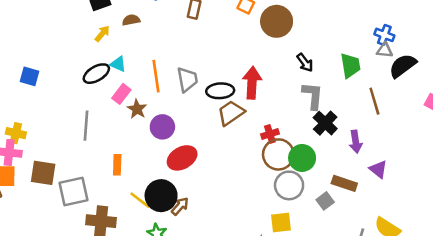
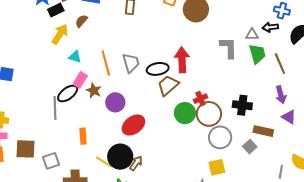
brown semicircle: (131, 20) -> (81, 21), turned -32
yellow arrow: (102, 34) -> (60, 34), size x1.5
gray triangle: (385, 50) -> (252, 35), moved
black arrow: (305, 63) -> (270, 27), moved, turned 126
green trapezoid: (350, 66) -> (257, 54), moved
black ellipse: (96, 74) -> (68, 94), moved
gray L-shape: (313, 96) -> (228, 48), moved
black cross: (325, 123) -> (242, 105), moved, turned -30
purple arrow: (356, 142) -> (281, 95), moved
green circle: (302, 158) -> (185, 113), moved
gray square: (74, 192) -> (51, 161), size x0.7

